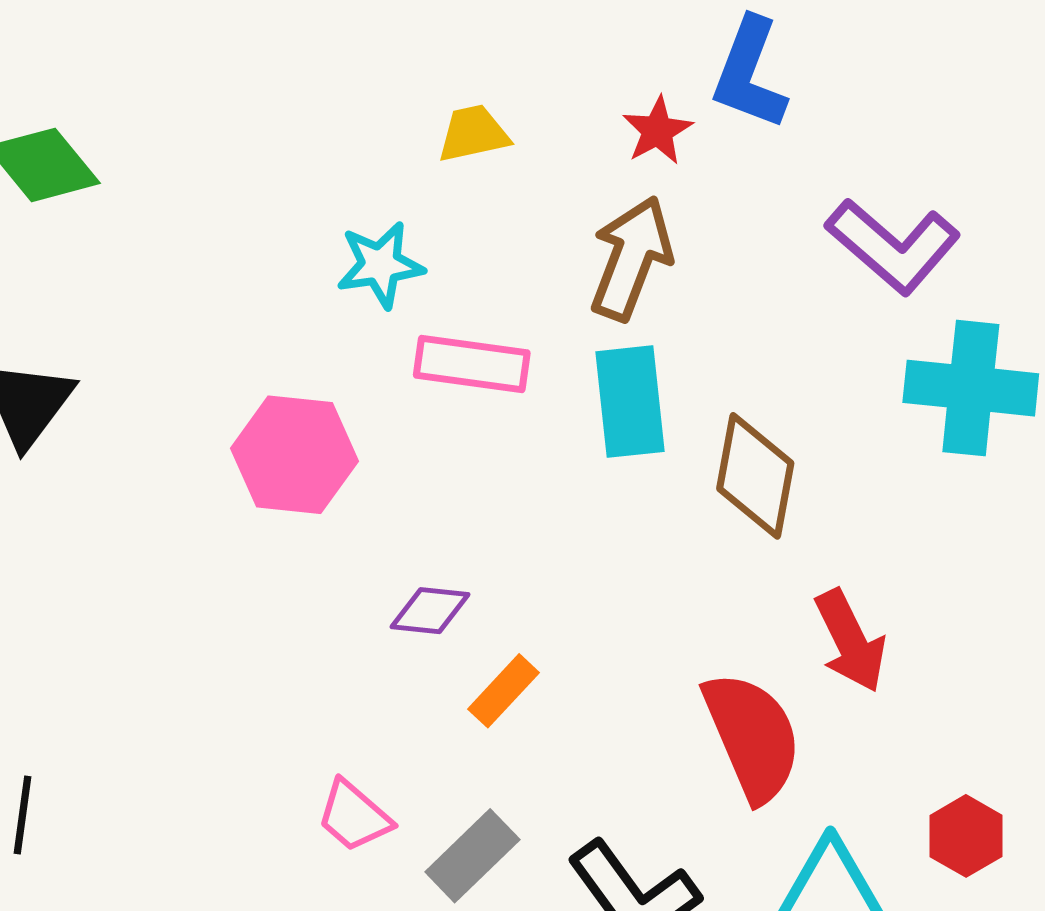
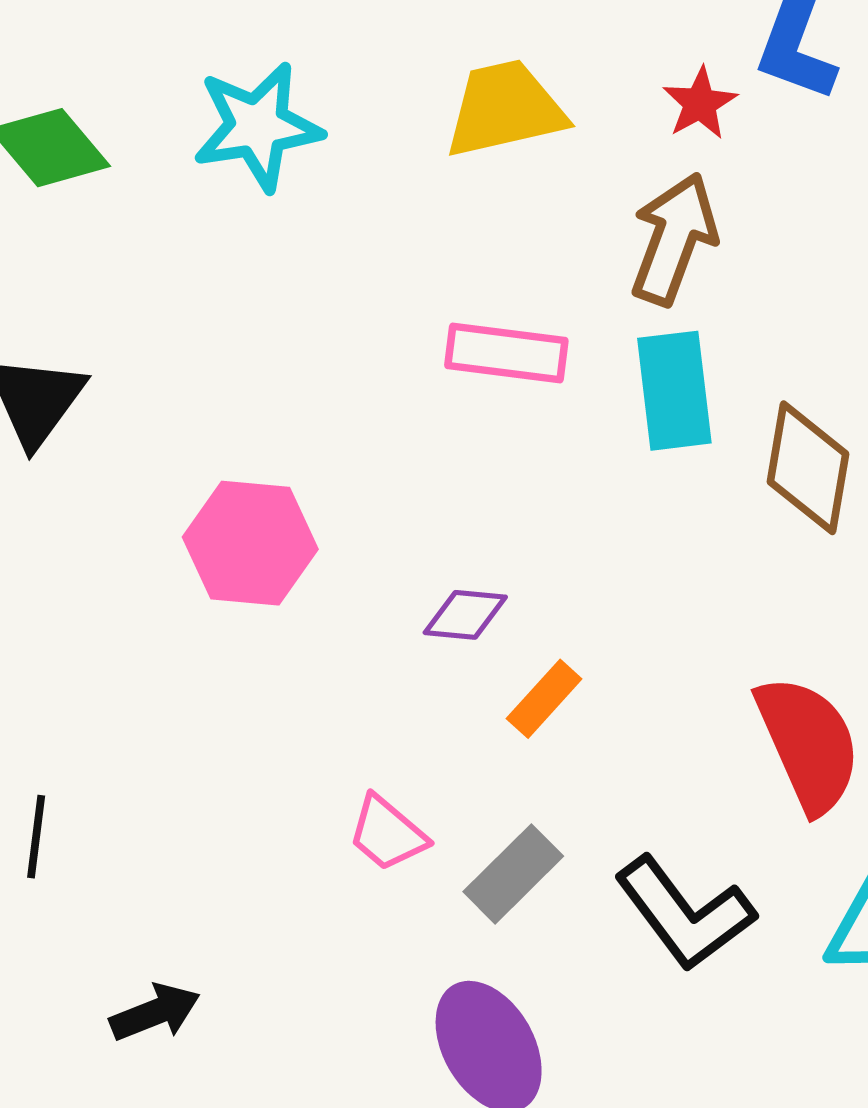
yellow trapezoid: (473, 134) -> (505, 109), size x1.6
cyan star: (380, 265) -> (258, 126), moved, size x1.4
pink hexagon: (294, 455) -> (250, 543), moved

